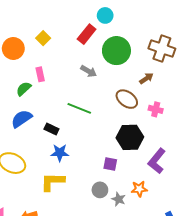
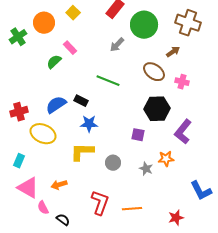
gray arrow: (89, 71) -> (117, 45), turned 105
pink rectangle: (40, 74) -> (70, 48), turned -32
blue semicircle: (22, 119) -> (56, 105), moved
gray circle: (100, 190) -> (113, 163), moved

